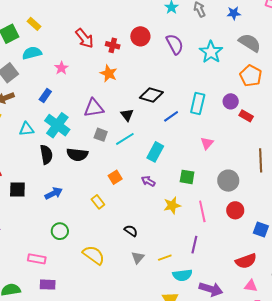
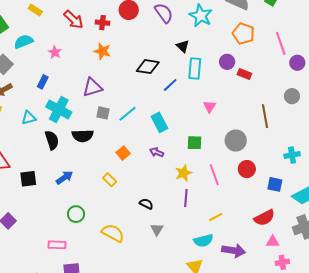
yellow rectangle: (34, 24) -> (35, 10), moved
black triangle: (127, 115) -> (183, 46), moved
cyan rectangle: (155, 152) -> (159, 122), turned -48
purple line: (194, 245) -> (186, 198), moved
yellow line: (165, 258) -> (216, 217), moved

